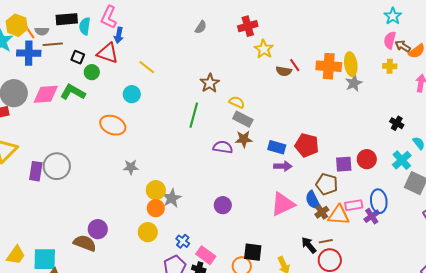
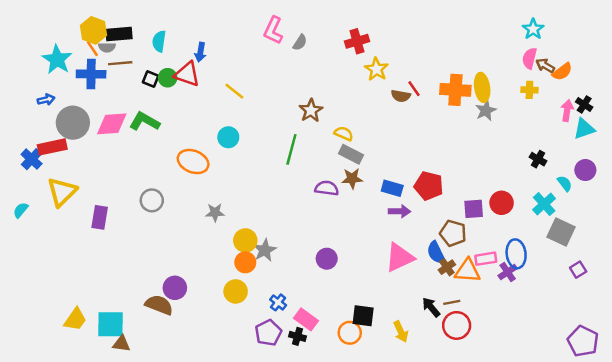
pink L-shape: (109, 17) -> (273, 30), moved
black rectangle: (67, 19) -> (119, 34), moved
yellow hexagon: (17, 25) -> (94, 30), moved
green circle: (92, 72) -> (168, 78), moved
cyan circle: (132, 94) -> (228, 137), moved
gray circle: (57, 166) -> (152, 200), moved, size x0.7

